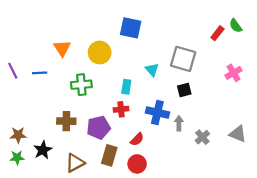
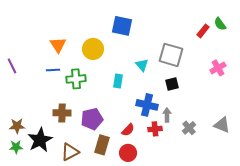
blue line: (40, 73) -> (53, 70), moved
red cross: (121, 109) -> (155, 129), moved
black star: (43, 150) -> (40, 140), size x1.4

